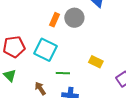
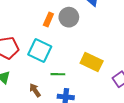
yellow rectangle: (96, 62) -> (92, 62), size x1.5

